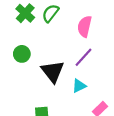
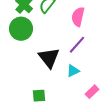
green circle: (22, 54) -> (21, 29), moved, size x1.5

